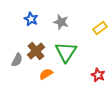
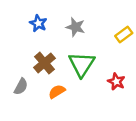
gray semicircle: (17, 60) -> (21, 87), moved
red star: (98, 75) -> (116, 82), moved

